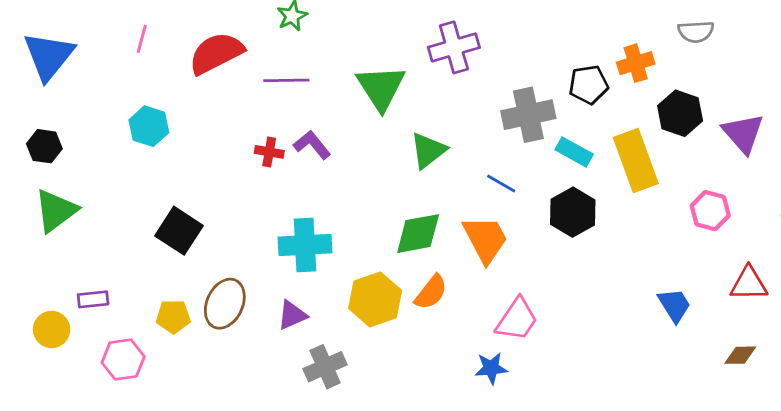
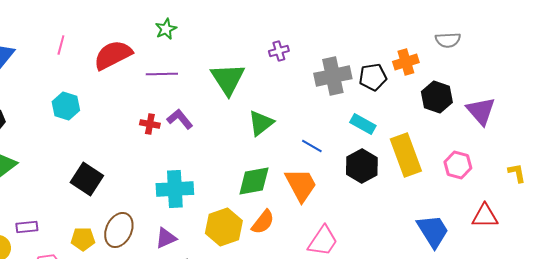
purple cross: (454, 47) -> (279, 51), size x0.6
gray cross: (528, 115) -> (333, 76), moved
yellow rectangle: (636, 161) -> (406, 155), moved
blue trapezoid: (674, 305) -> (433, 231), size x1.4

